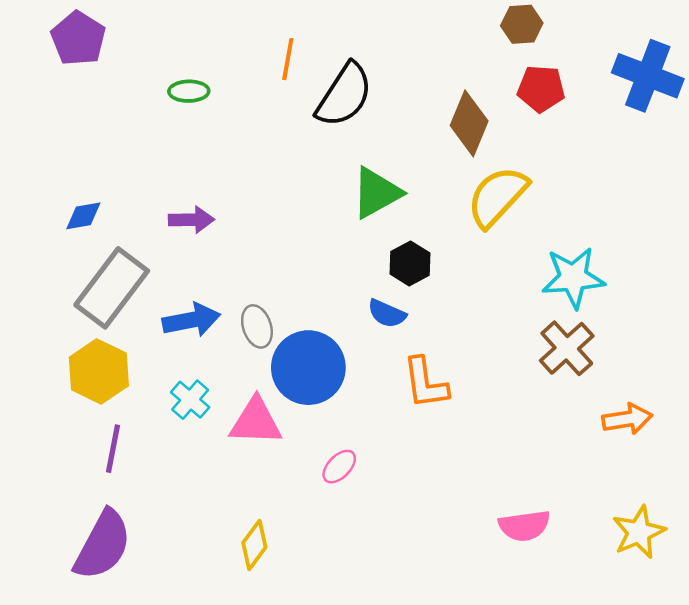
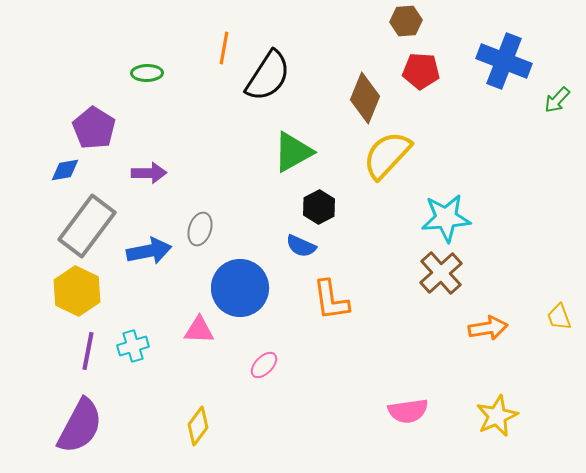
purple pentagon: (78, 38) -> (94, 128), moved
gray ellipse: (257, 326) -> (200, 229), moved, turned 36
cyan cross: (190, 400) -> (133, 346), moved, turned 32
pink triangle: (256, 422) -> (199, 330), size x0.7

